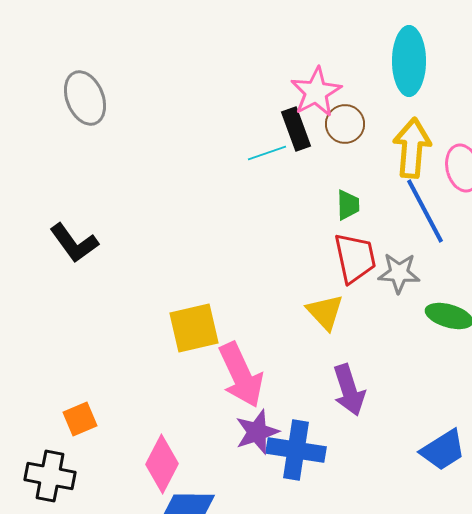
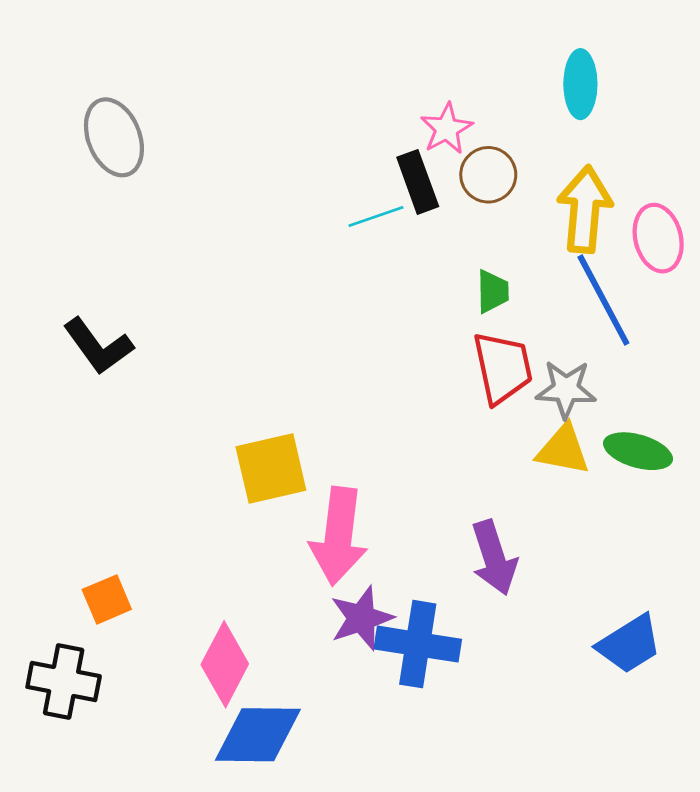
cyan ellipse: (409, 61) -> (580, 84), size x0.7
pink star: (316, 92) -> (447, 129), size x0.7
yellow triangle: (325, 312) -> (563, 450), moved, turned -36
pink arrow: (241, 375) -> (339, 536), turned 32

